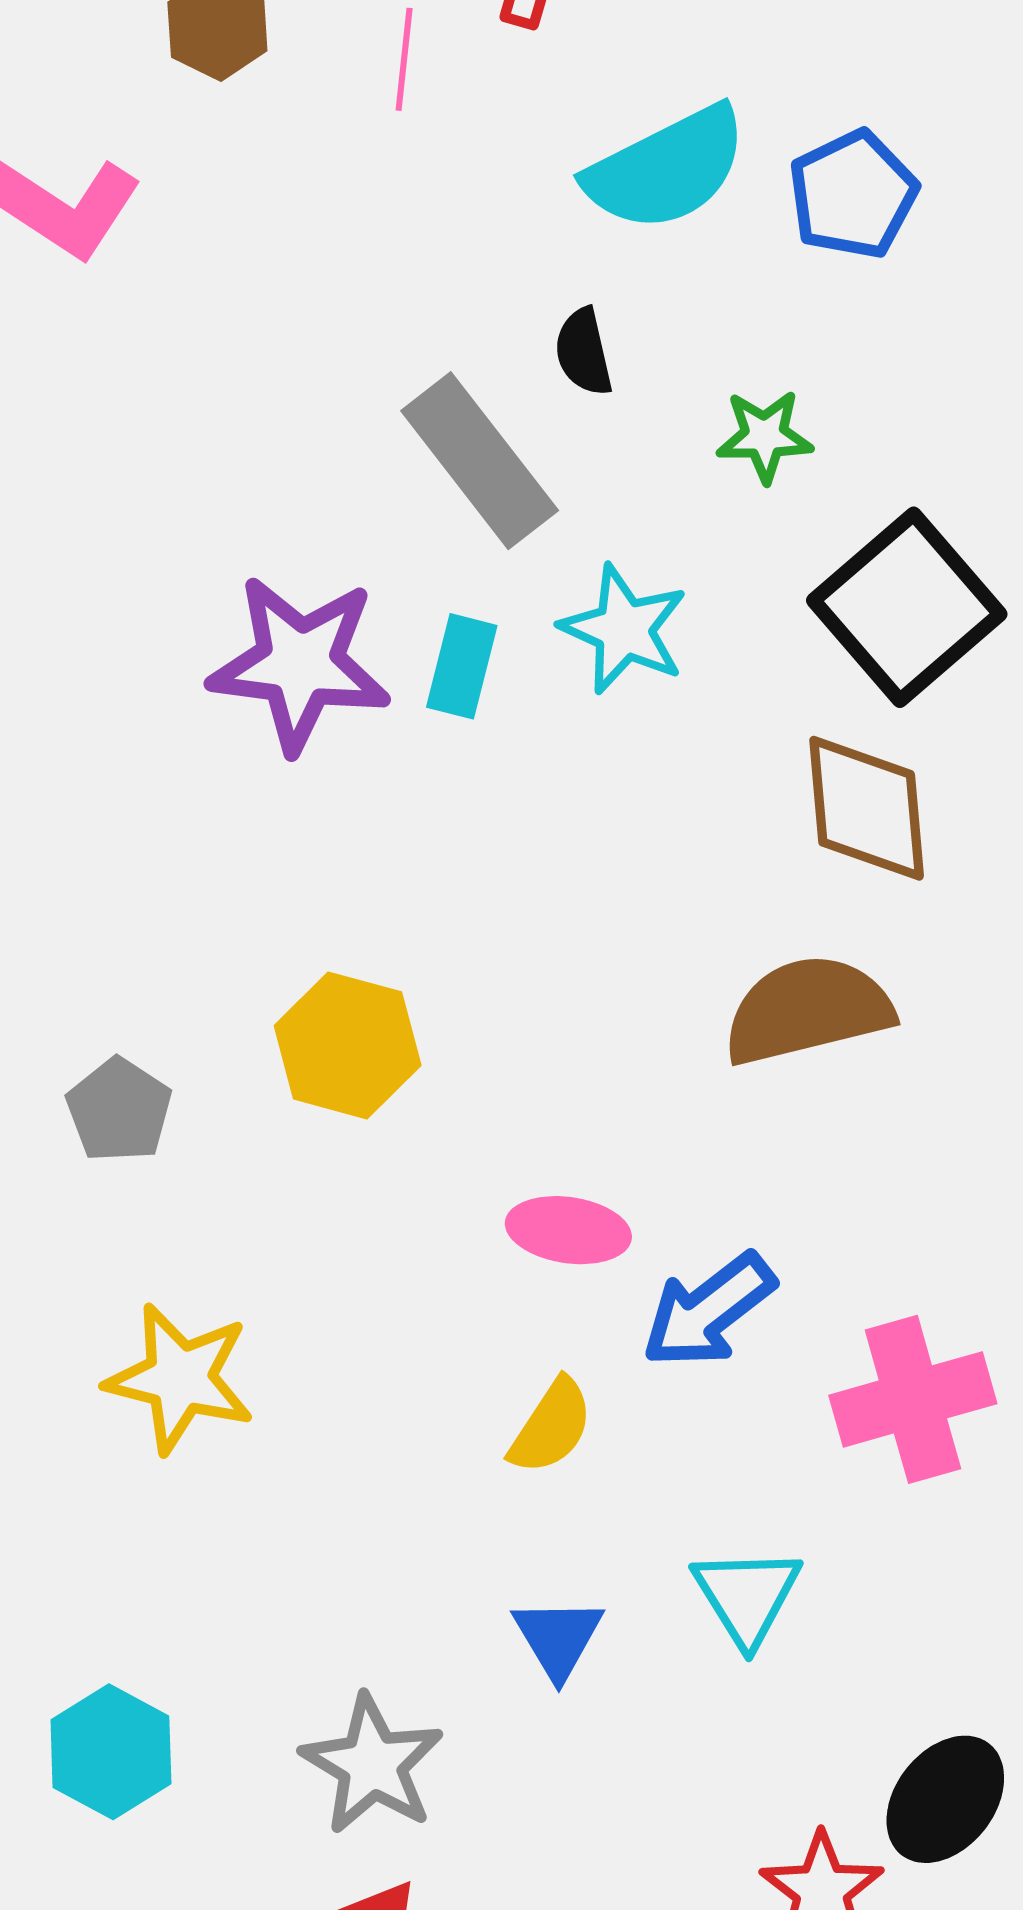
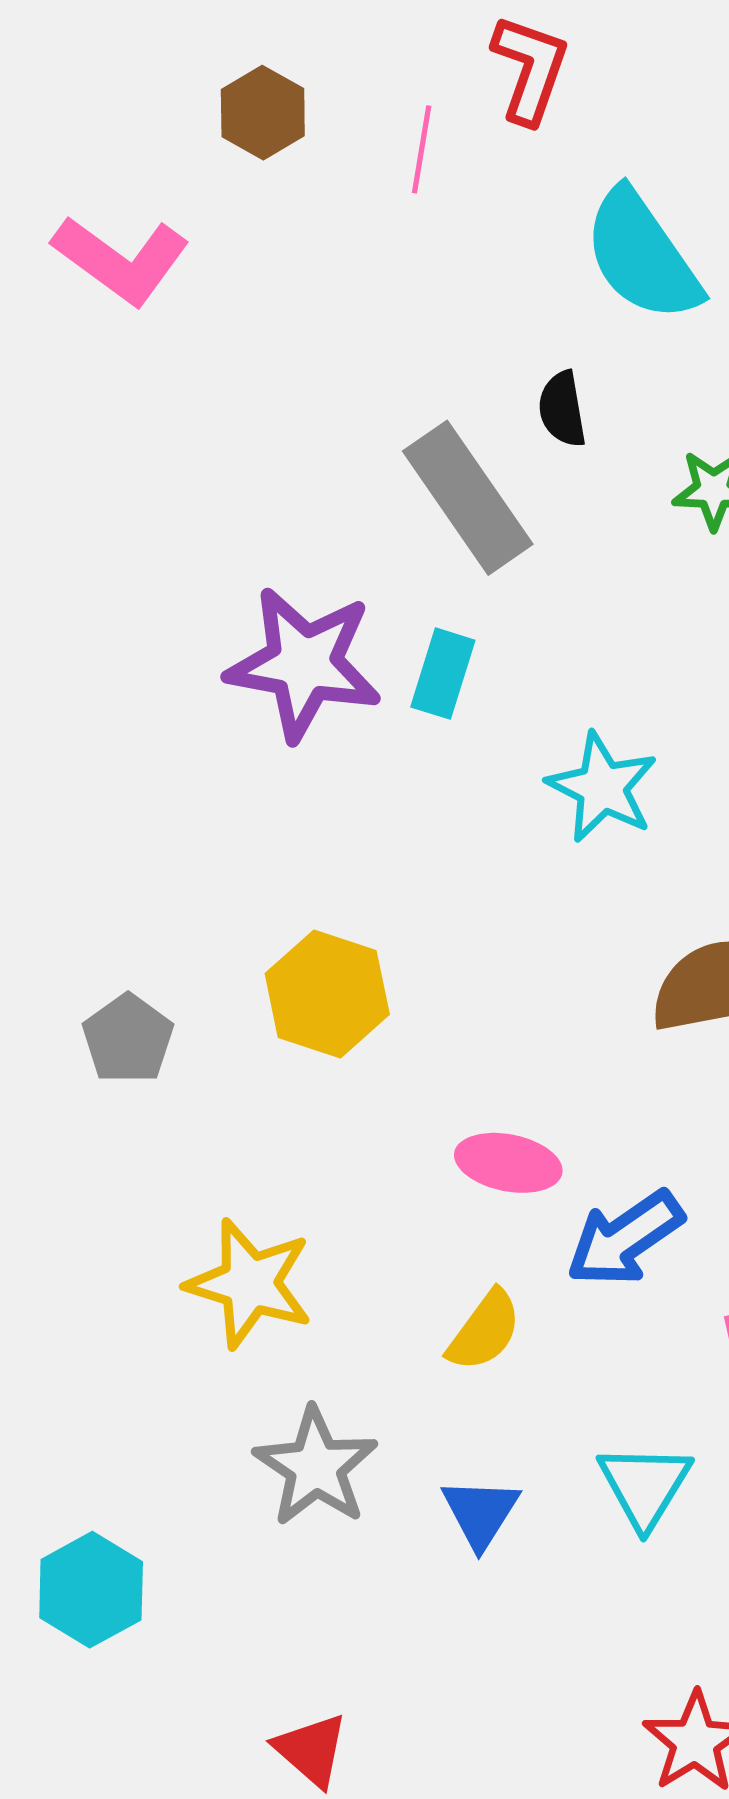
cyan semicircle: (667, 169) -> (642, 256), turned 79
cyan star: (624, 629) -> (602, 787), moved
yellow star: (180, 1378) -> (250, 1284), moved
gray star: (372, 1765) -> (316, 1467), moved

